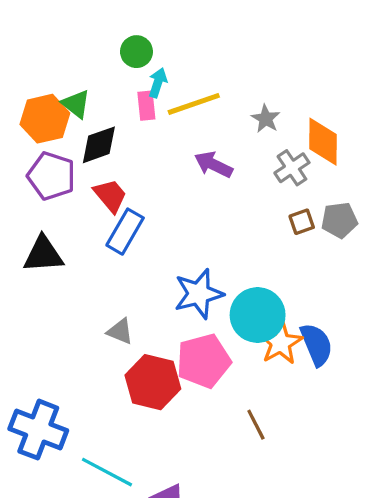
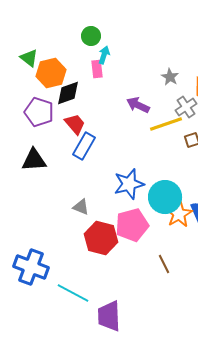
green triangle: (76, 104) -> (29, 58), moved
yellow line: (194, 104) -> (166, 124), moved
orange hexagon: (45, 119) -> (51, 73), moved

